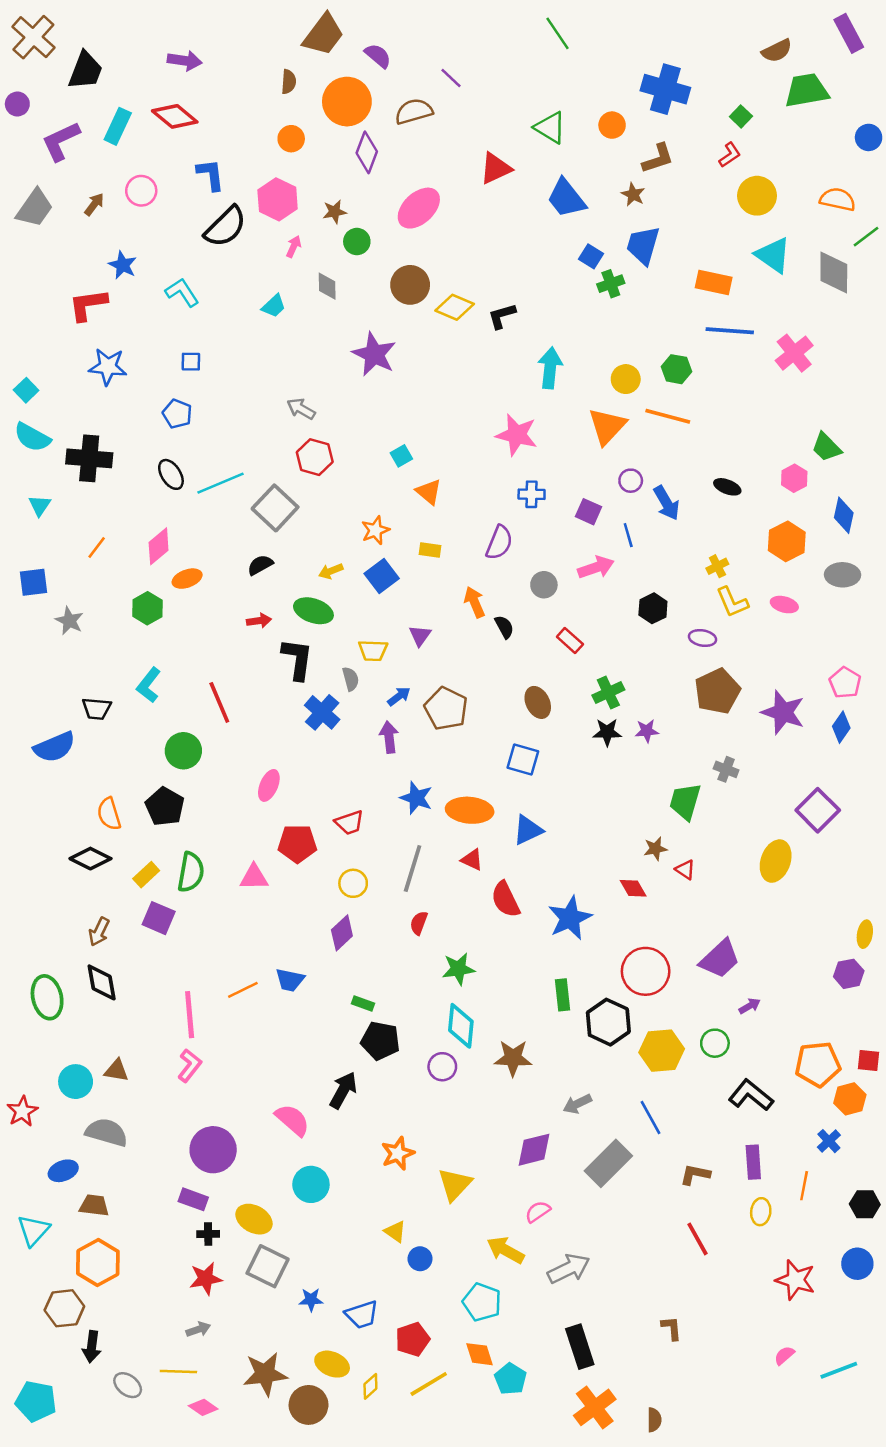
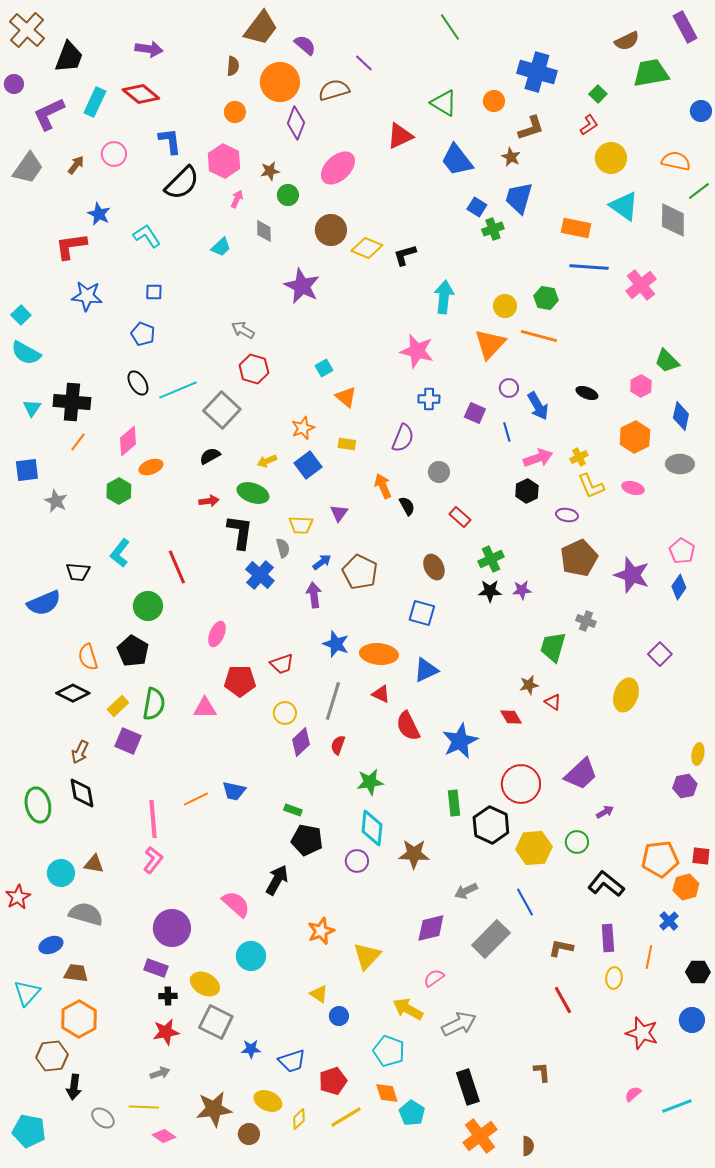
black cross: (89, 458) -> (72, 402), moved
pink arrow: (596, 567) -> (538, 458), moved
purple square: (818, 810) -> (660, 654), size x0.7
purple diamond: (342, 933) -> (301, 742), moved
brown circle: (309, 1405) -> (249, 1134), size x0.7

